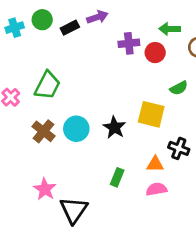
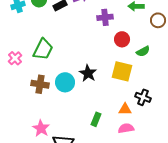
red circle: (155, 53) -> (122, 39), moved
black star: (114, 127) -> (88, 73), moved
brown cross: (43, 131) -> (40, 84), turned -30

